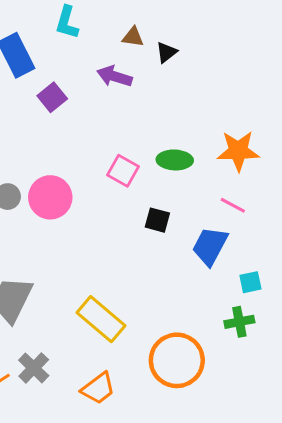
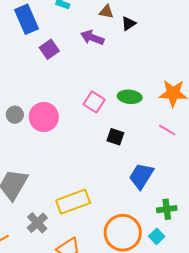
blue trapezoid: (210, 246) -> (141, 176), moved
cyan square: (250, 282) -> (157, 236), moved, turned -35
yellow rectangle: (101, 319) -> (73, 202), turned -64
gray cross: (34, 368) -> (37, 223), moved

